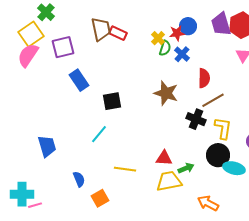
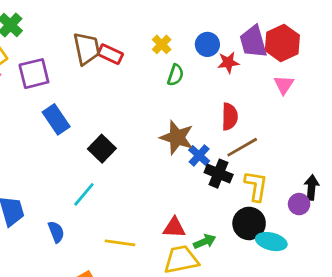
red star: (177, 33) -> (228, 62), moved
yellow cross: (158, 38) -> (162, 44), moved
blue cross: (182, 54) -> (199, 155), moved
black square: (112, 101) -> (102, 149), turned -36
blue semicircle: (79, 179) -> (56, 232), moved

